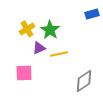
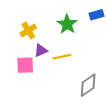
green star: (50, 30) -> (67, 24), moved
pink square: (24, 73) -> (25, 65), moved

